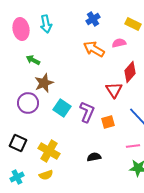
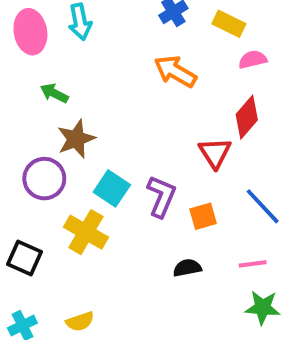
yellow rectangle: (133, 24) -> (229, 24), moved
pink semicircle: (119, 43) -> (253, 59), moved
yellow cross: (49, 151) -> (86, 232), moved
black semicircle: (94, 157) -> (187, 268), moved

